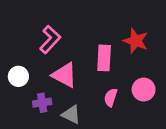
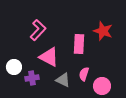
white circle: (18, 76) -> (14, 67), moved
pink circle: (144, 90) -> (102, 86), moved
gray triangle: (71, 115) -> (63, 80), moved

